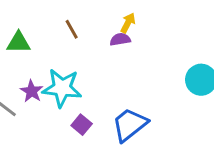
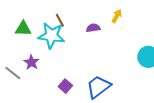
yellow arrow: (128, 23) -> (117, 16), moved
cyan star: (62, 88) -> (51, 36), moved

